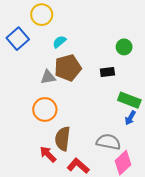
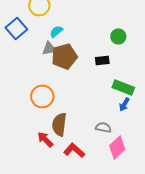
gray triangle: (48, 77) -> (49, 48), moved
gray semicircle: (108, 142) -> (103, 128), size x0.7

